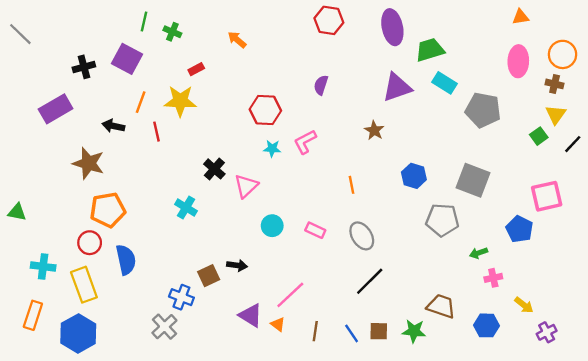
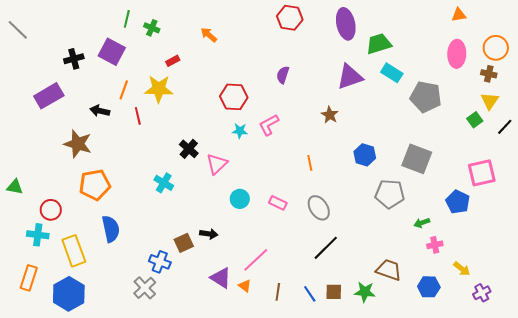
red circle: (90, 243) -> (51, 210), moved

